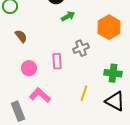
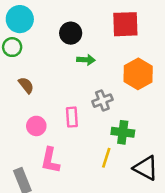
green arrow: (68, 16) -> (86, 60), turned 32
green cross: (113, 73) -> (123, 132), moved
pink L-shape: (40, 95) -> (50, 160), turned -120

